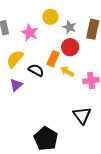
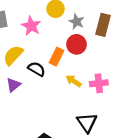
yellow arrow: (67, 72) -> (74, 81), moved

